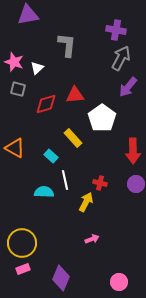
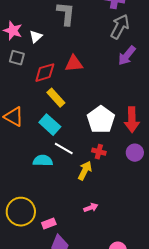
white pentagon: (102, 118) -> (101, 120), moved
yellow rectangle: (73, 138) -> (56, 98), moved
cyan rectangle: (51, 156) -> (50, 125), size x1.5
white line: (65, 180) -> (64, 149), turned -48
pink rectangle: (23, 269) -> (49, 224), moved

